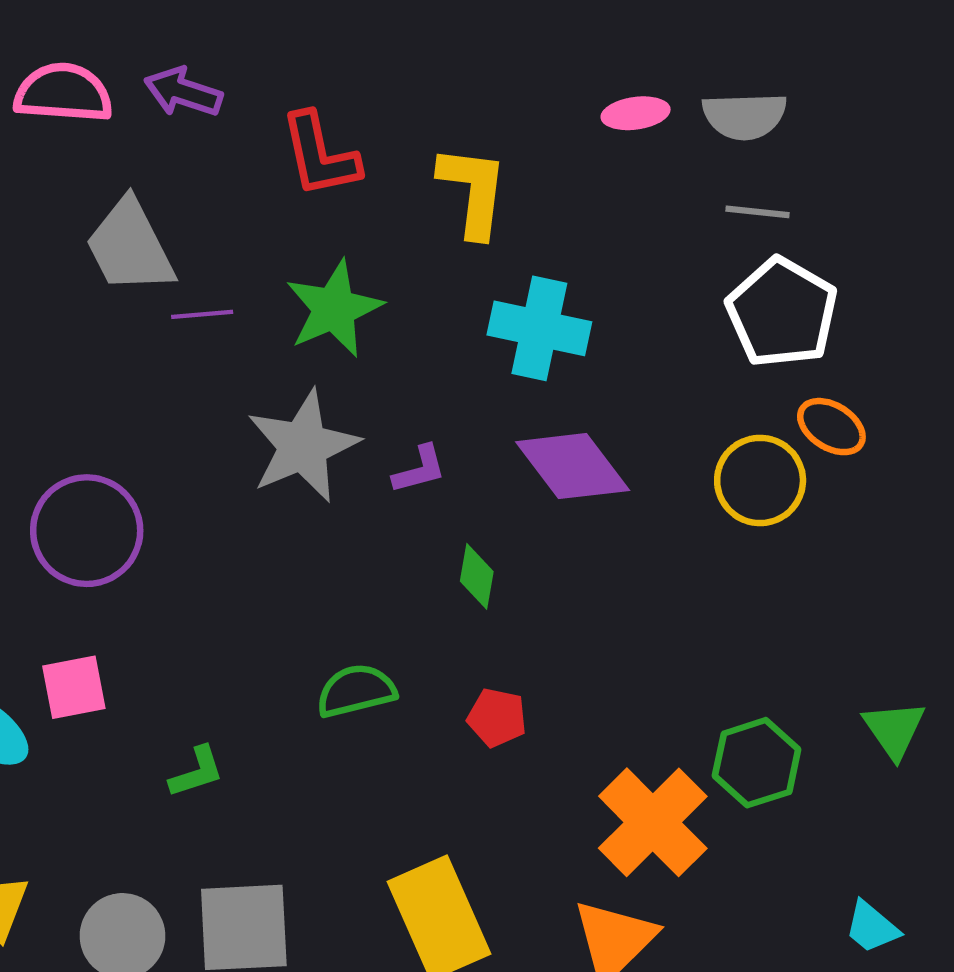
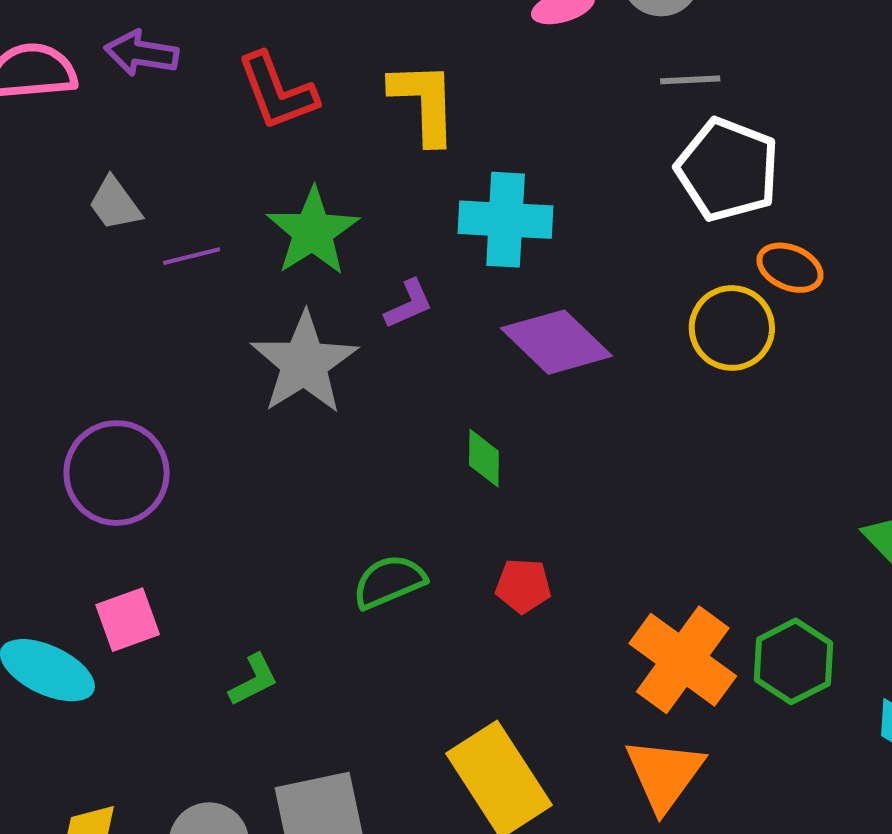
gray trapezoid: (130, 246) -> (115, 204), size x0.6
purple L-shape: (419, 470) -> (409, 304), moved
green hexagon: (757, 763) -> (793, 661), moved

